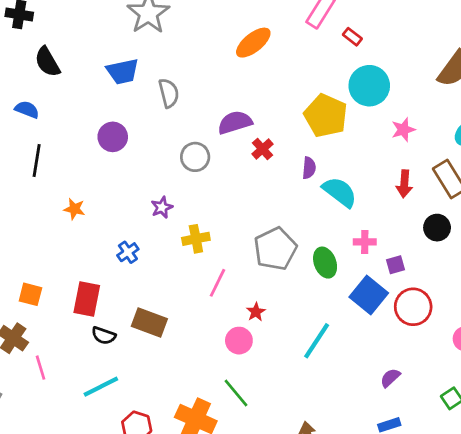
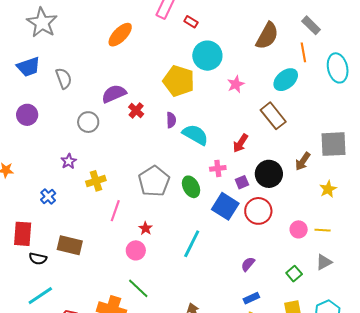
red arrow: (404, 184) -> (240, 143), moved, turned 36
black circle: (437, 228) -> (269, 174), moved, size x1.4

